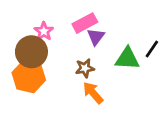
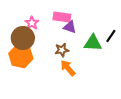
pink rectangle: (85, 23) -> (62, 17), turned 36
purple triangle: (96, 37) -> (70, 27), turned -48

